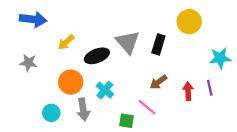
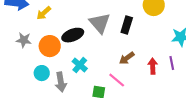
yellow arrow: (66, 42) -> (44, 13), moved
gray star: (28, 63) -> (24, 40), moved
orange circle: (71, 82) -> (50, 46), moved
cyan circle: (51, 113) -> (42, 73), moved

